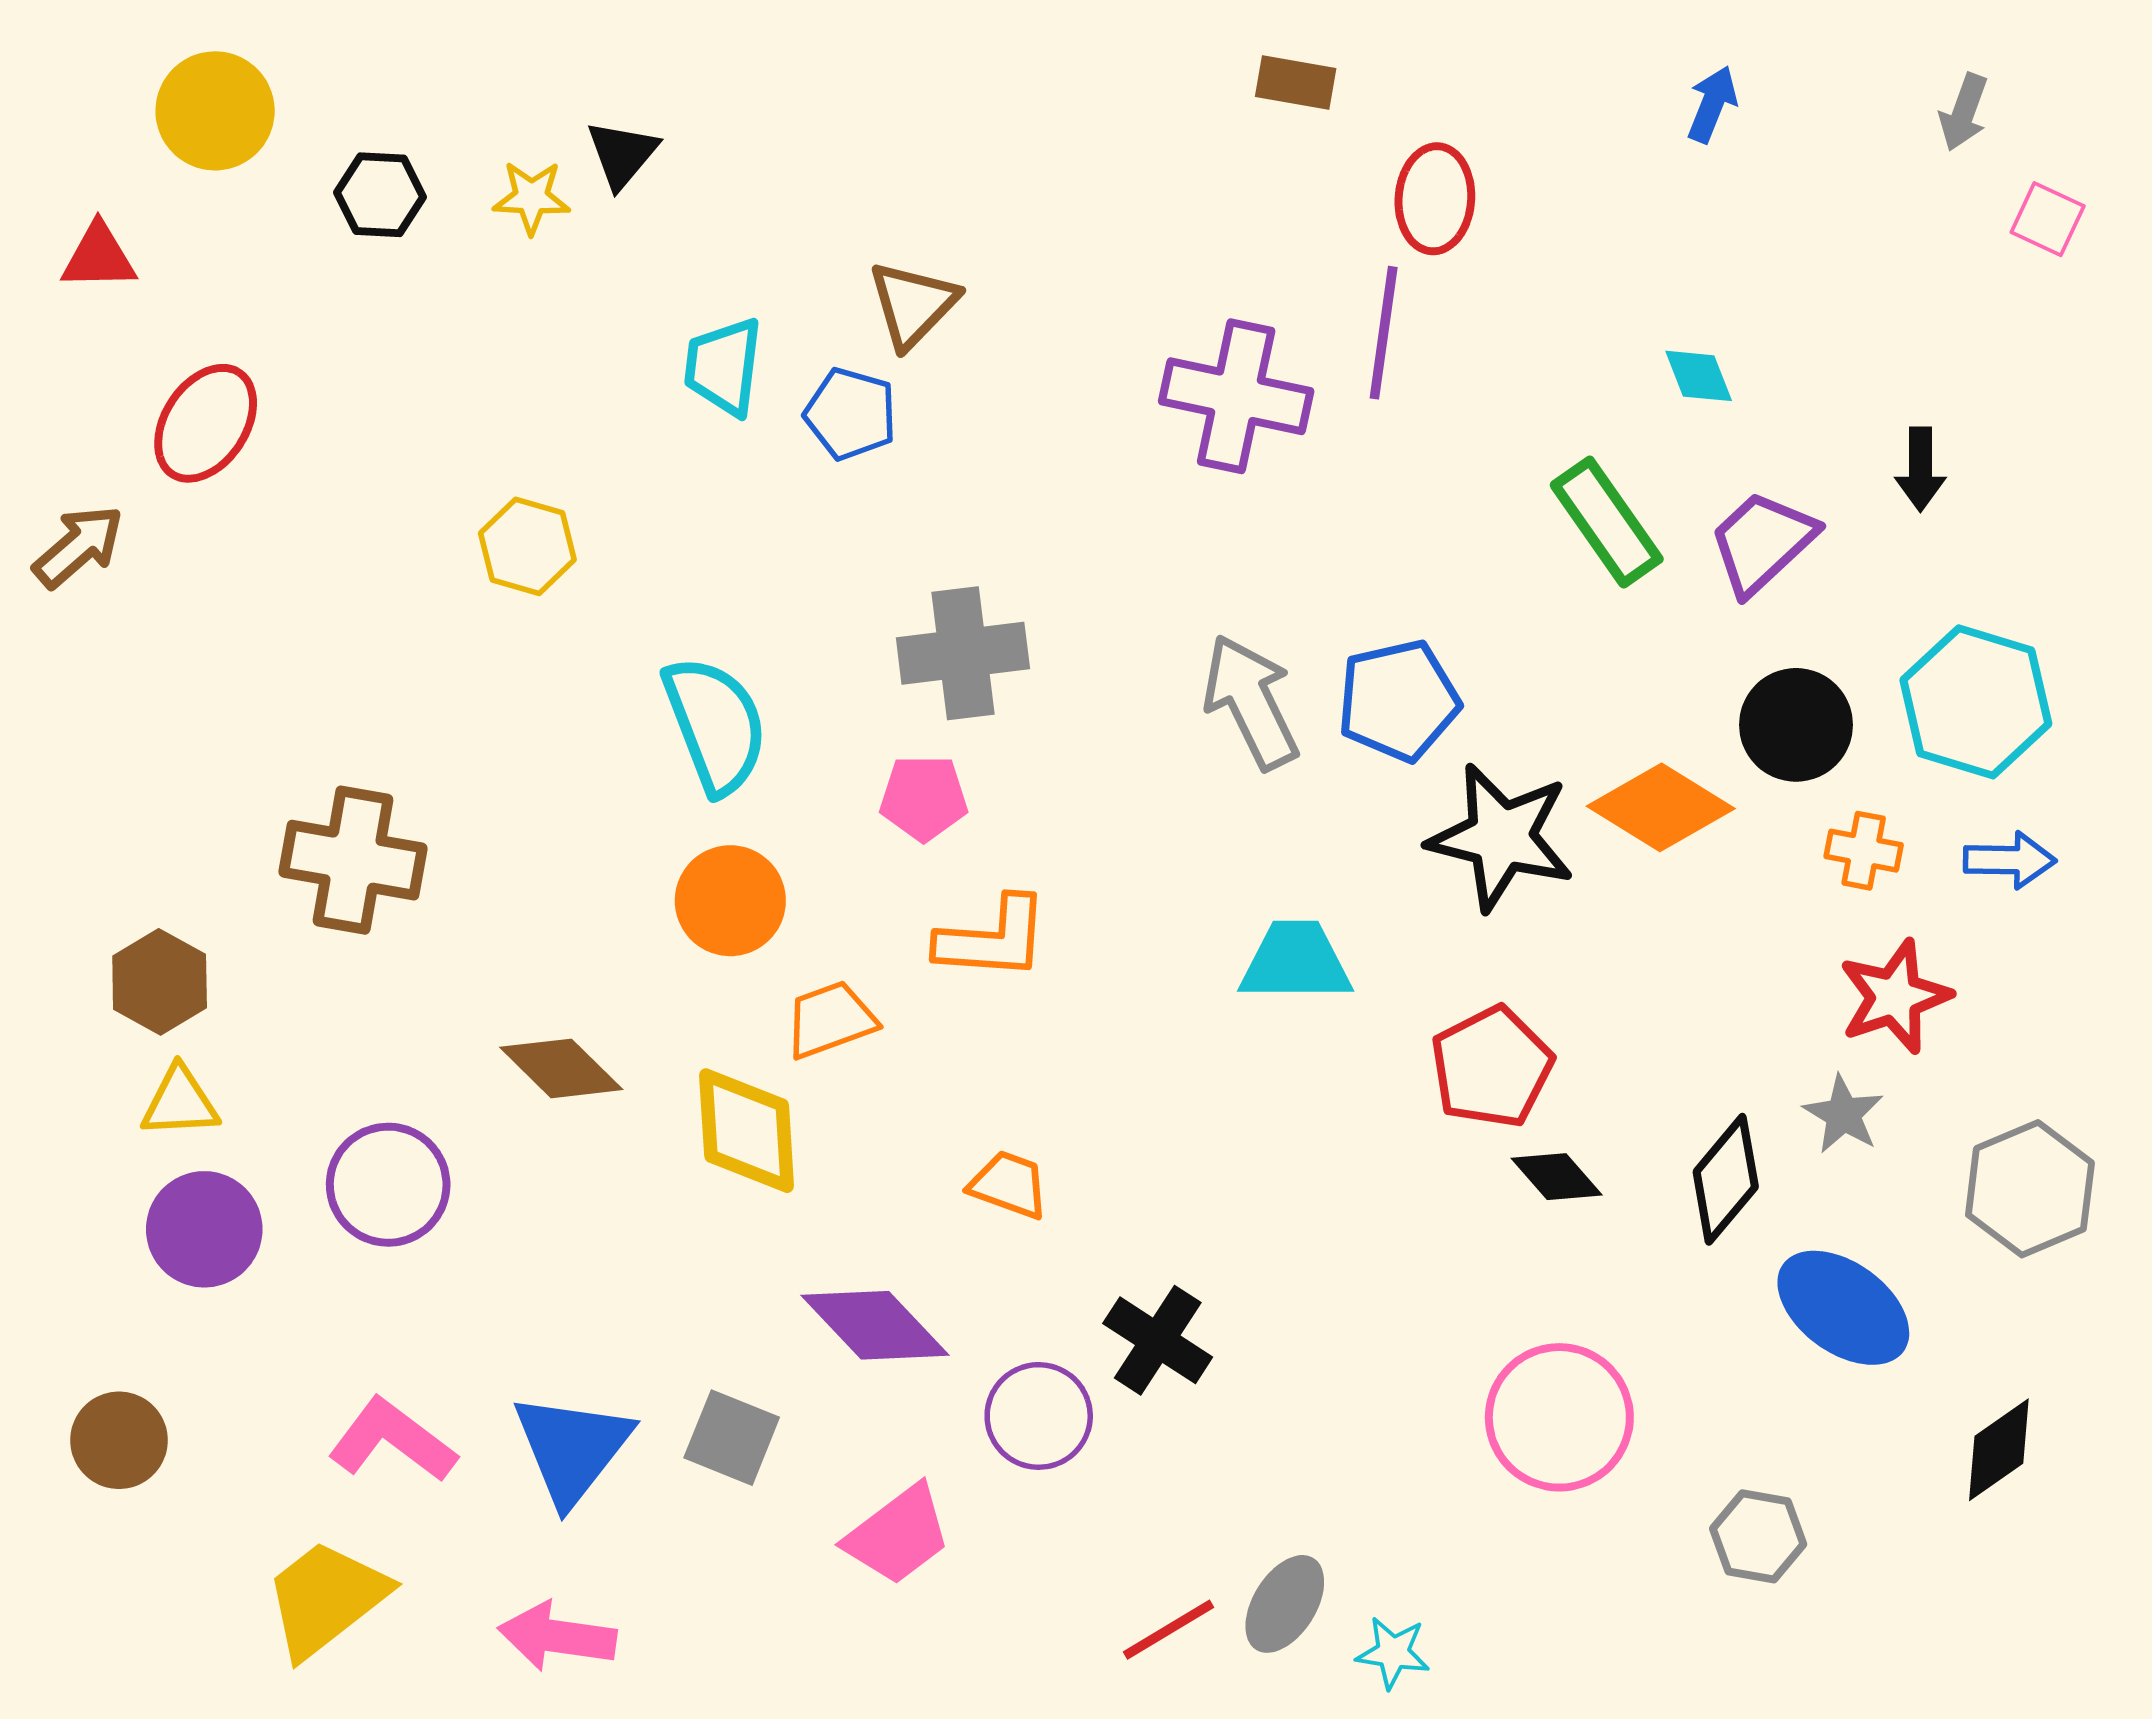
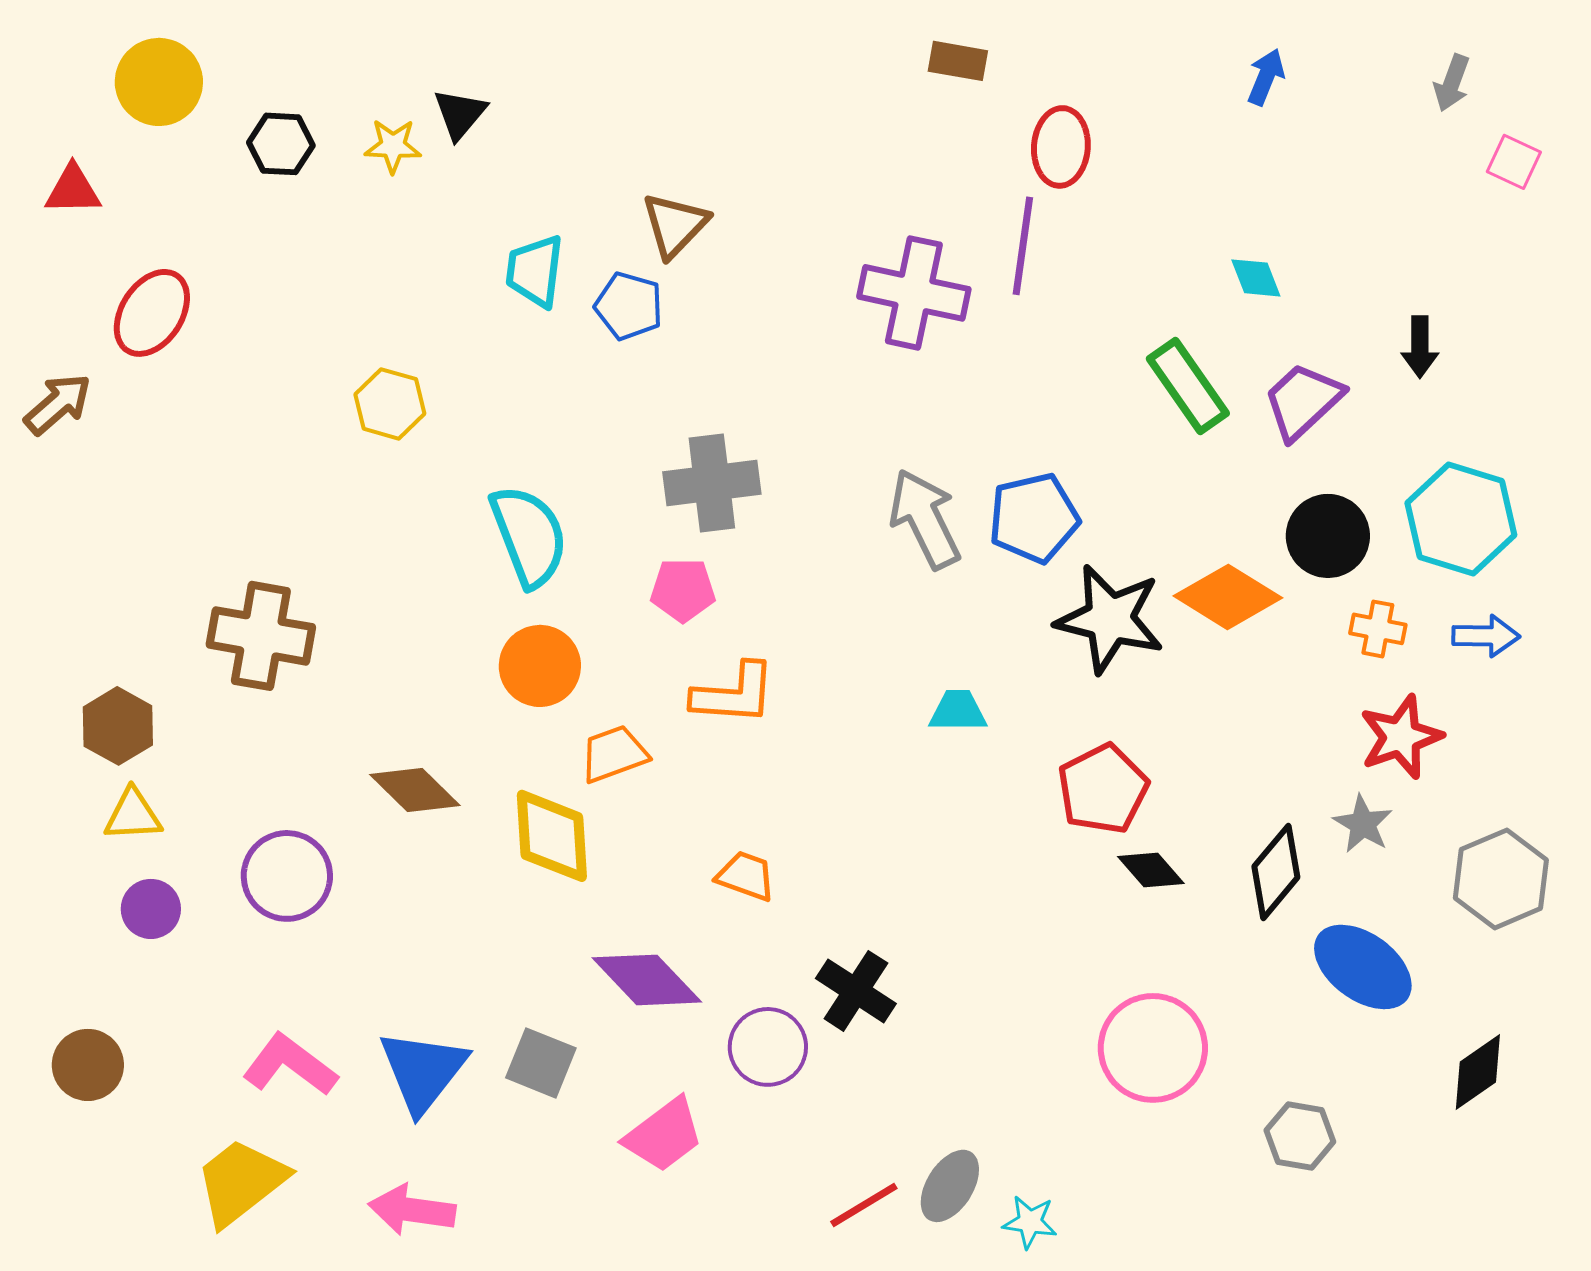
cyan trapezoid: (1296, 962) -> (958, 711), size x0.7
purple circle: (204, 1229) -> (151, 909), size x0.7

